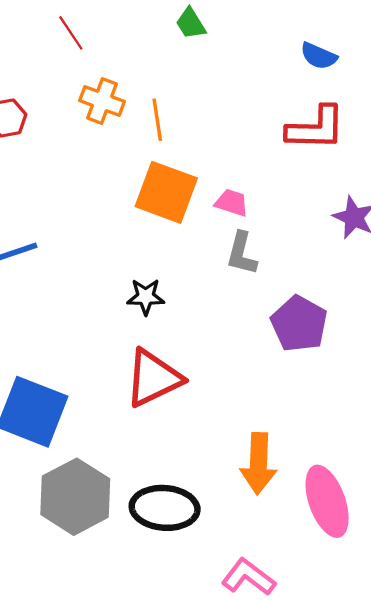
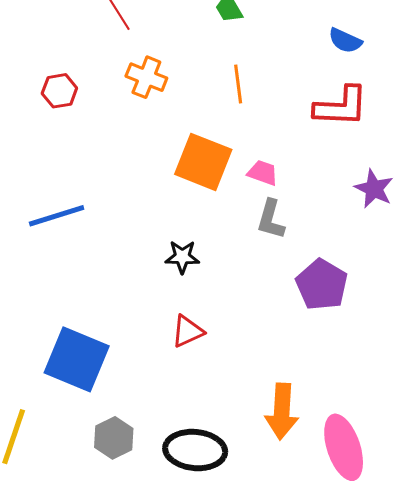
orange line: (157, 120) -> (238, 84), moved
red triangle: (153, 378) -> (188, 331), size x0.6
gray hexagon: (75, 497) -> (114, 438), size x0.6

